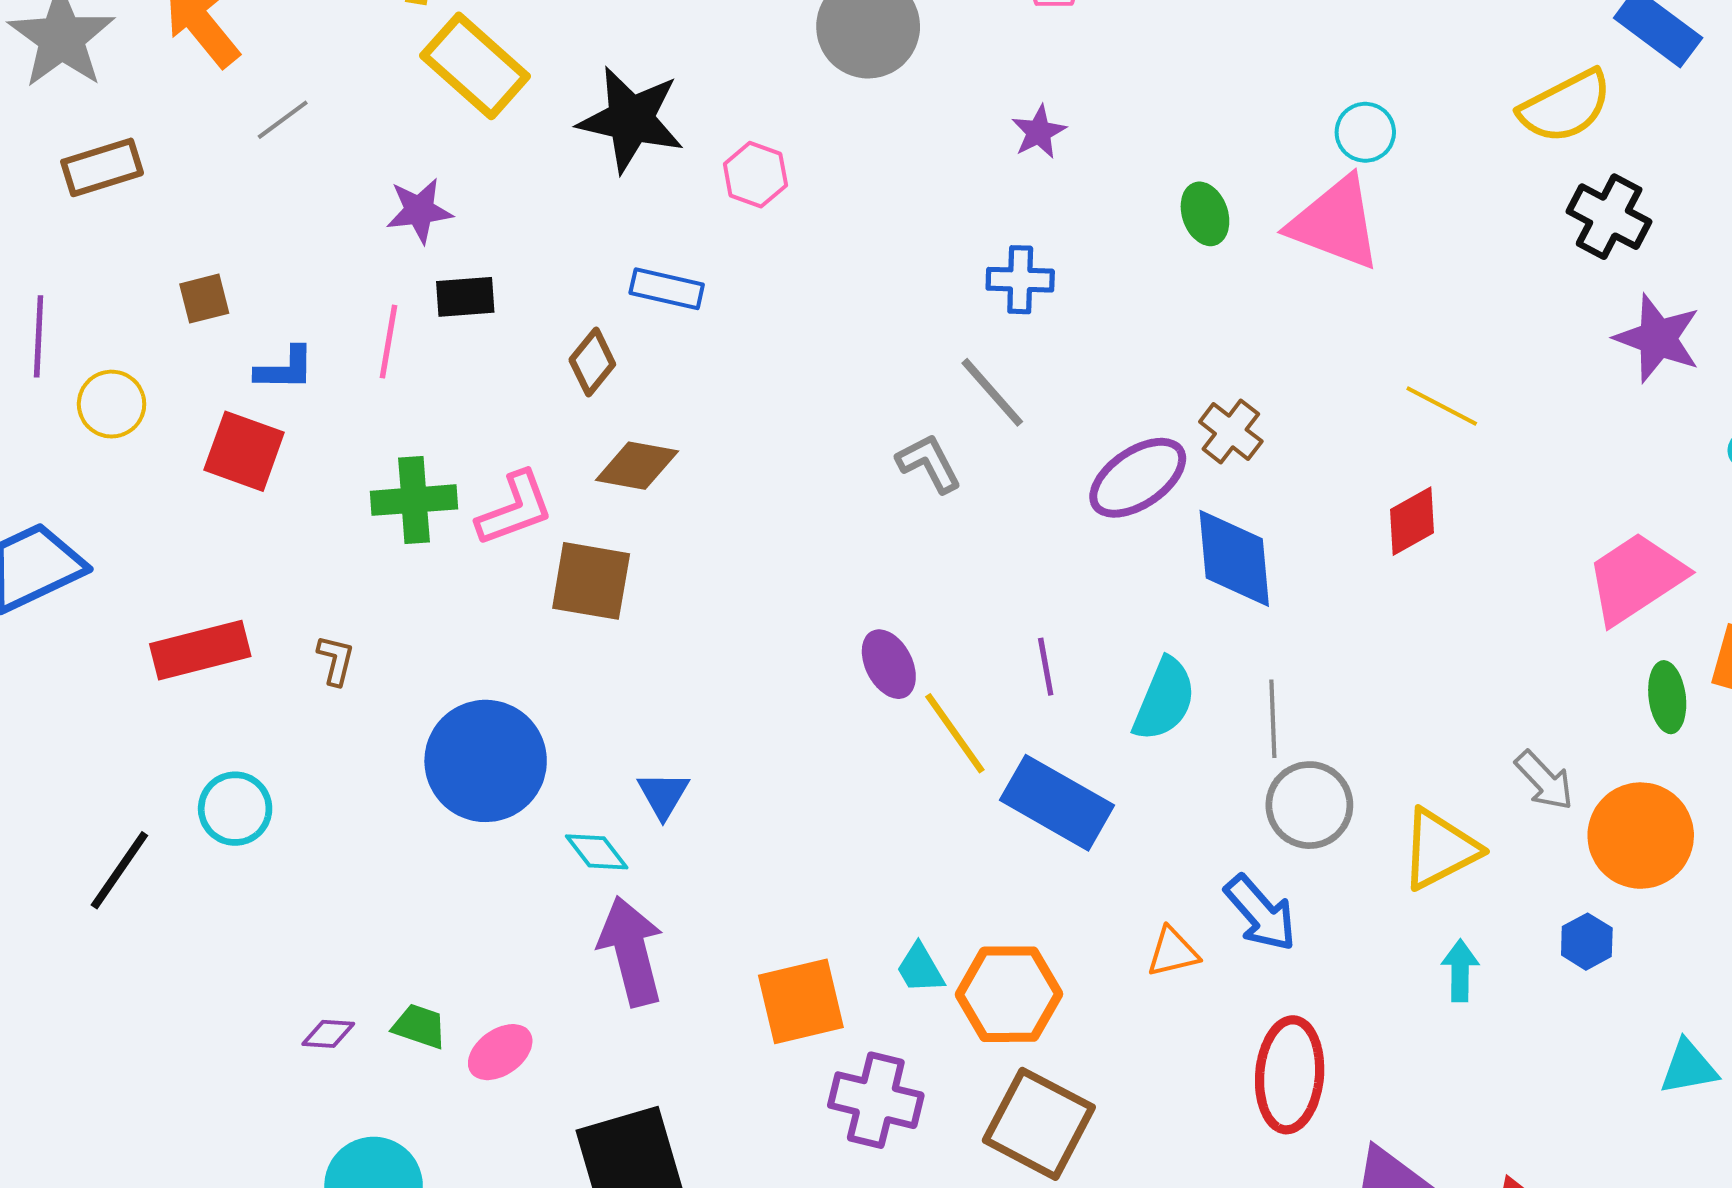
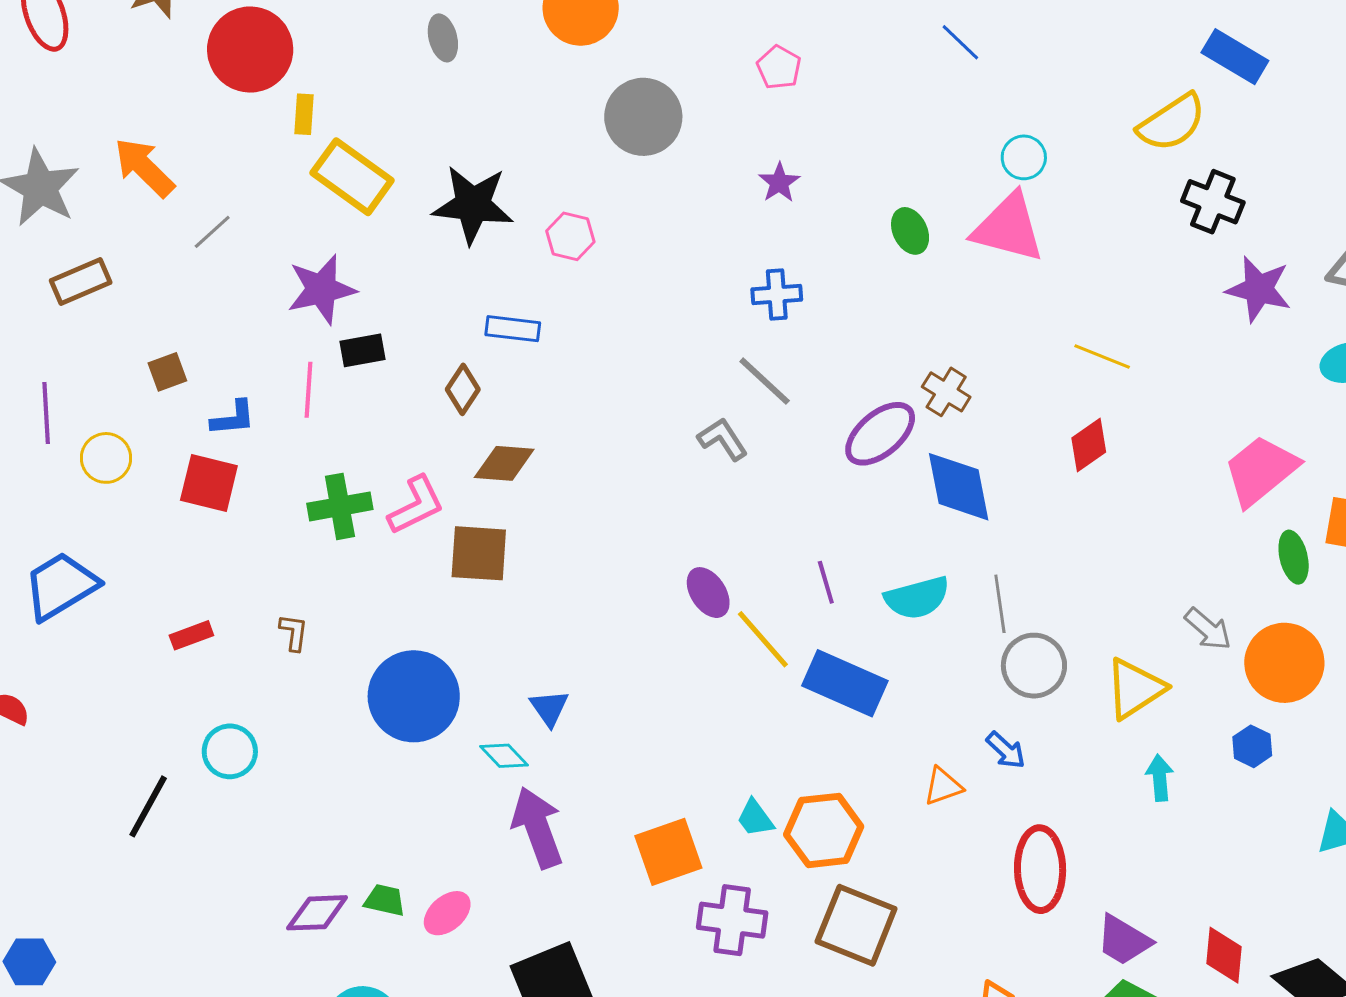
purple star: (419, 211) -> (321, 289), size x1.4
red rectangle: (200, 650) -> (191, 635), size x0.6
cyan semicircle: (1164, 700) -> (917, 598), turned 58
blue arrow: (1261, 913) -> (1006, 750), size x0.7
purple diamond: (328, 1034) -> (317, 913), size x1.6

